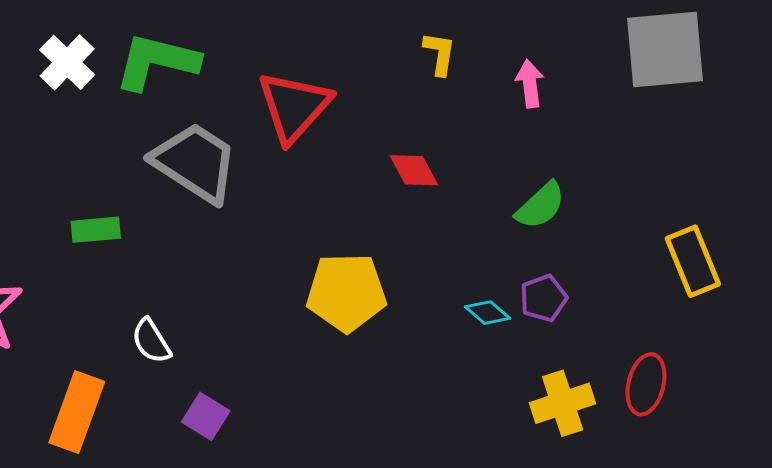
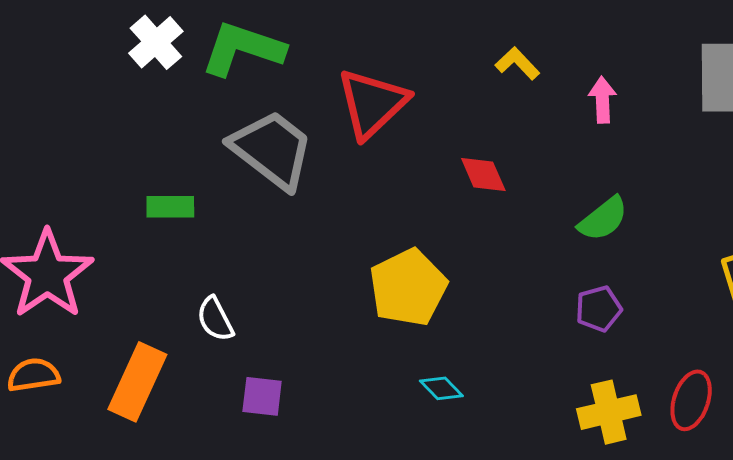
yellow L-shape: (440, 53) -> (517, 63), turned -57
yellow pentagon: (346, 292) -> (408, 287), turned -30
cyan diamond: (488, 313) -> (441, 388), moved
purple square: (206, 416) -> (262, 396), turned -30

